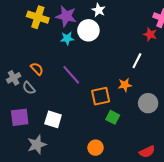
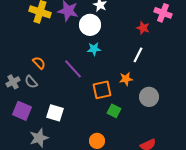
red star: (150, 34) -> (143, 28), moved
cyan star: (67, 38) -> (94, 49), moved
gray cross: (14, 78) -> (13, 82), moved
purple square: (20, 117) -> (22, 111), turned 30

